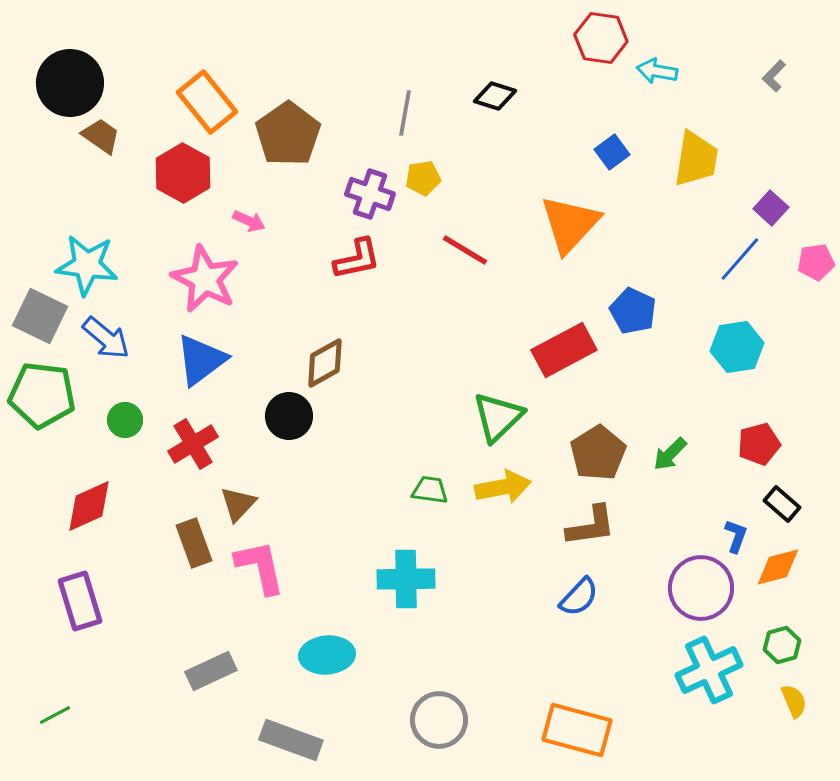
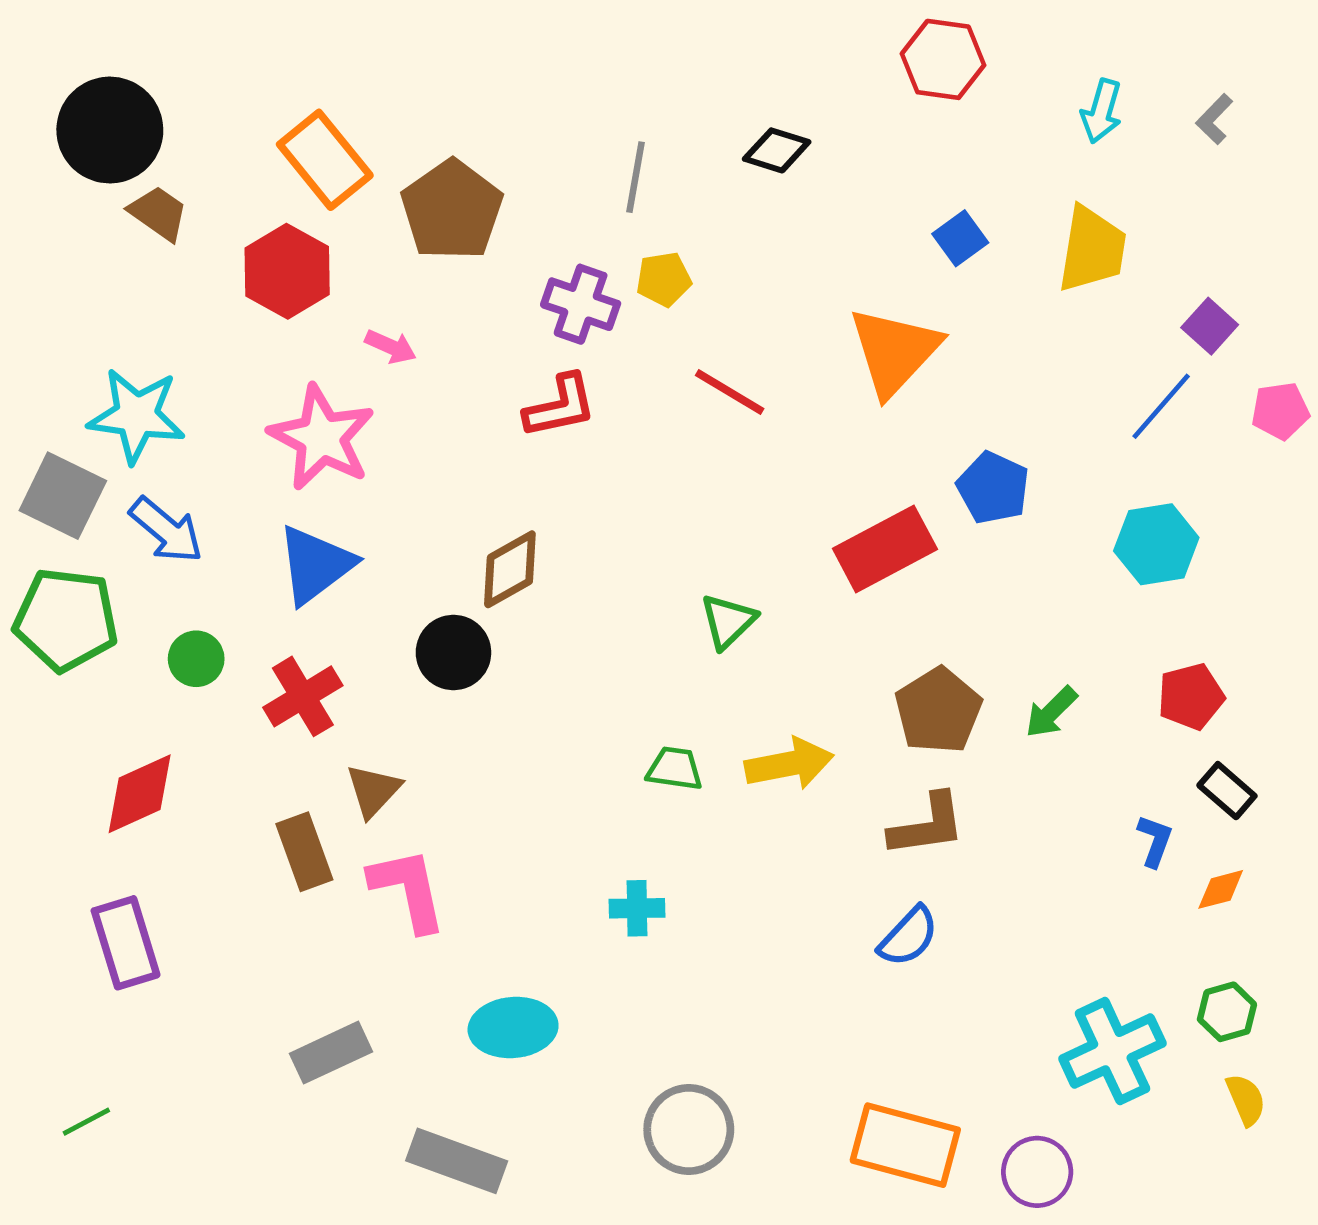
cyan arrow: (657, 71) -> (1101, 111), moved, turned -84
green triangle: (498, 417) -> (728, 621), moved, size x0.7
orange diamond: (778, 567) -> (1221, 889), size x0.7
cyan cross: (406, 579) -> (637, 908), size x0.6
purple circle: (701, 588) -> (1037, 1172), moved, size x0.7

